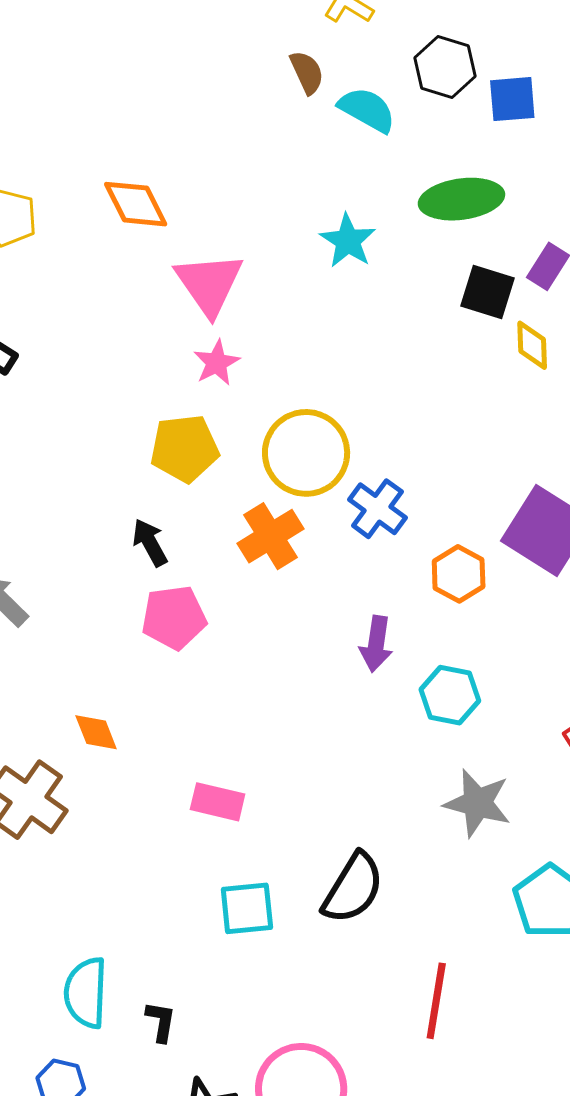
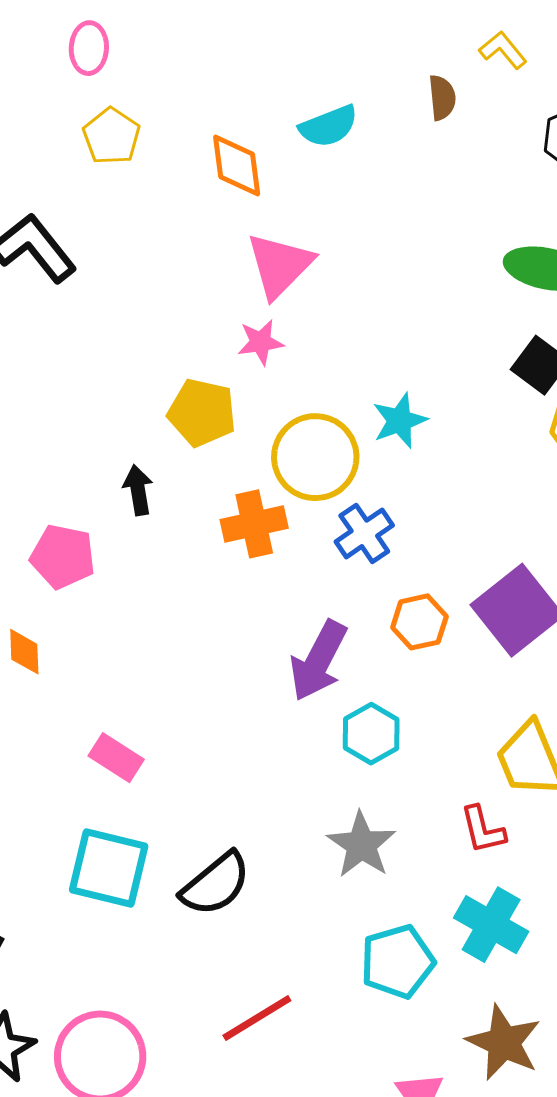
cyan semicircle: (367, 110) -> (329, 126), moved, turned 110
cyan star: (348, 241) -> (400, 421), moved
pink pentagon: (174, 618) -> (63, 557), moved
purple arrow: (376, 644) -> (318, 661), size x1.5
cyan square: (247, 908) -> (109, 868), size x1.4
red line: (436, 1001) -> (257, 1018), turned 30

